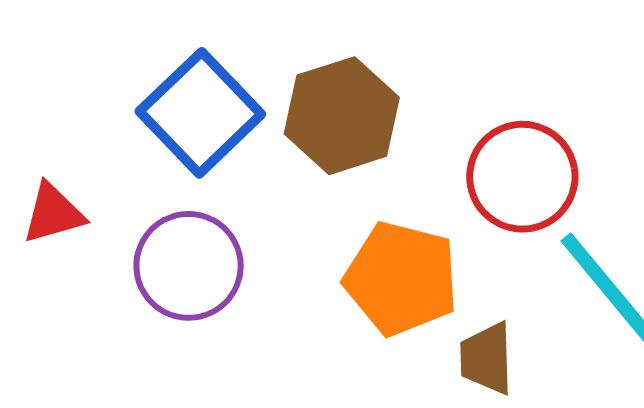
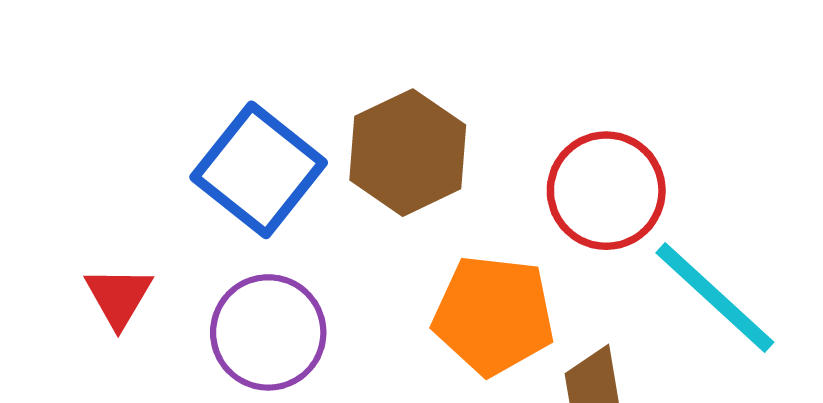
red triangle: (53, 213) -> (118, 297), turned -36

